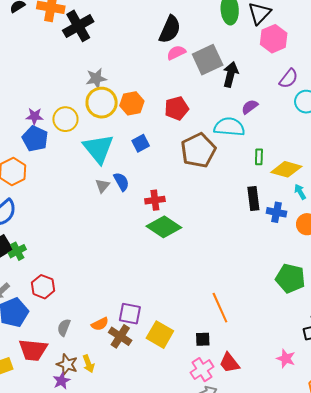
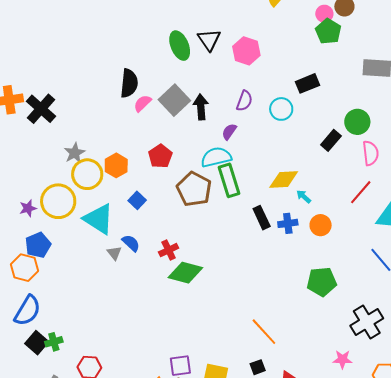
pink hexagon: (274, 39) -> (246, 51), moved
purple semicircle: (289, 79) -> (244, 101), moved
yellow circle: (65, 119) -> (58, 201), size x1.4
blue pentagon: (35, 139) -> (38, 245), moved, turned -30
green rectangle: (259, 157) -> (229, 180), moved, size x2.0
green cross: (17, 251) -> (54, 342), turned 30

